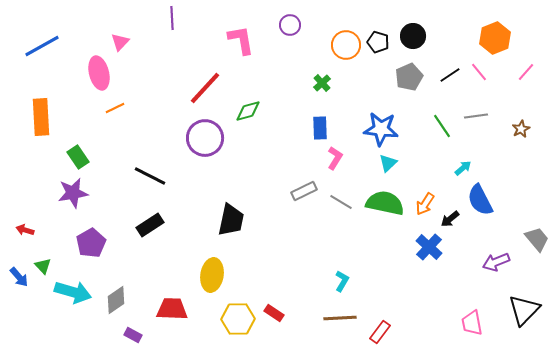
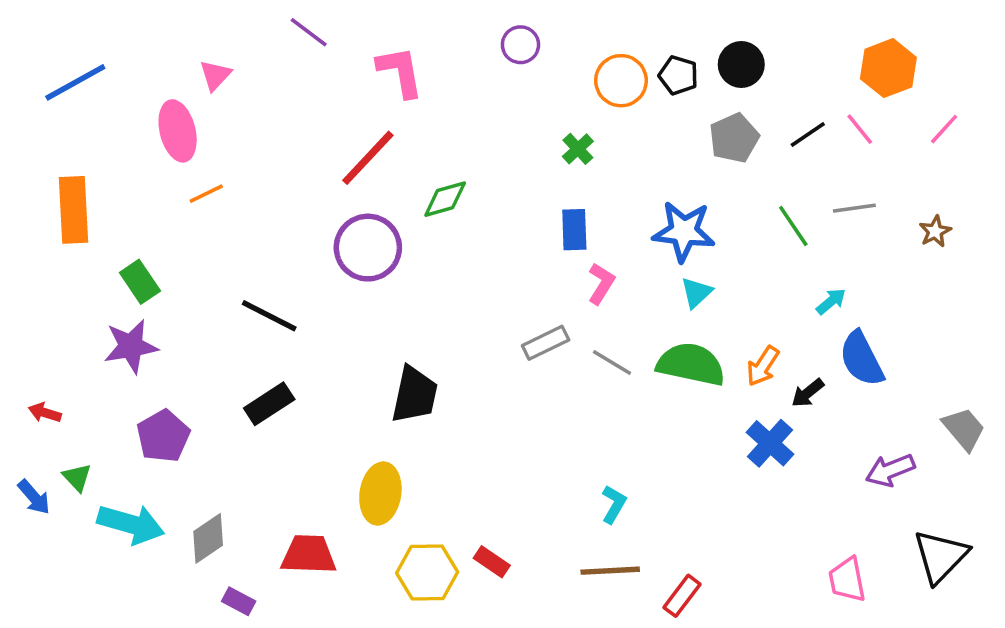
purple line: (172, 18) -> (309, 32), turned -50
pink L-shape: (241, 40) -> (400, 72), moved

